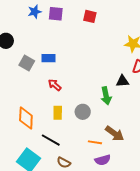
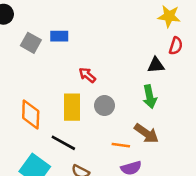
red arrow: (55, 85) -> (87, 75), moved
green arrow: (106, 96) -> (150, 97), moved
yellow rectangle: (58, 113) -> (72, 107), size x1.5

